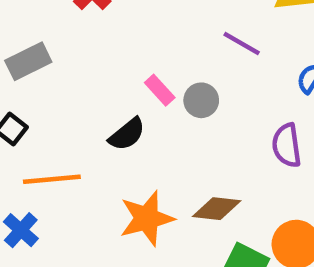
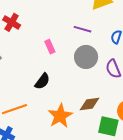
pink rectangle: (160, 90) -> (50, 47), moved, turned 32
gray circle: (201, 100) -> (86, 57), moved, size x1.5

